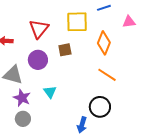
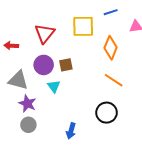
brown square: (65, 50) -> (66, 65), moved
cyan triangle: (50, 92) -> (54, 86), moved
blue arrow: (82, 125) -> (71, 131), moved

